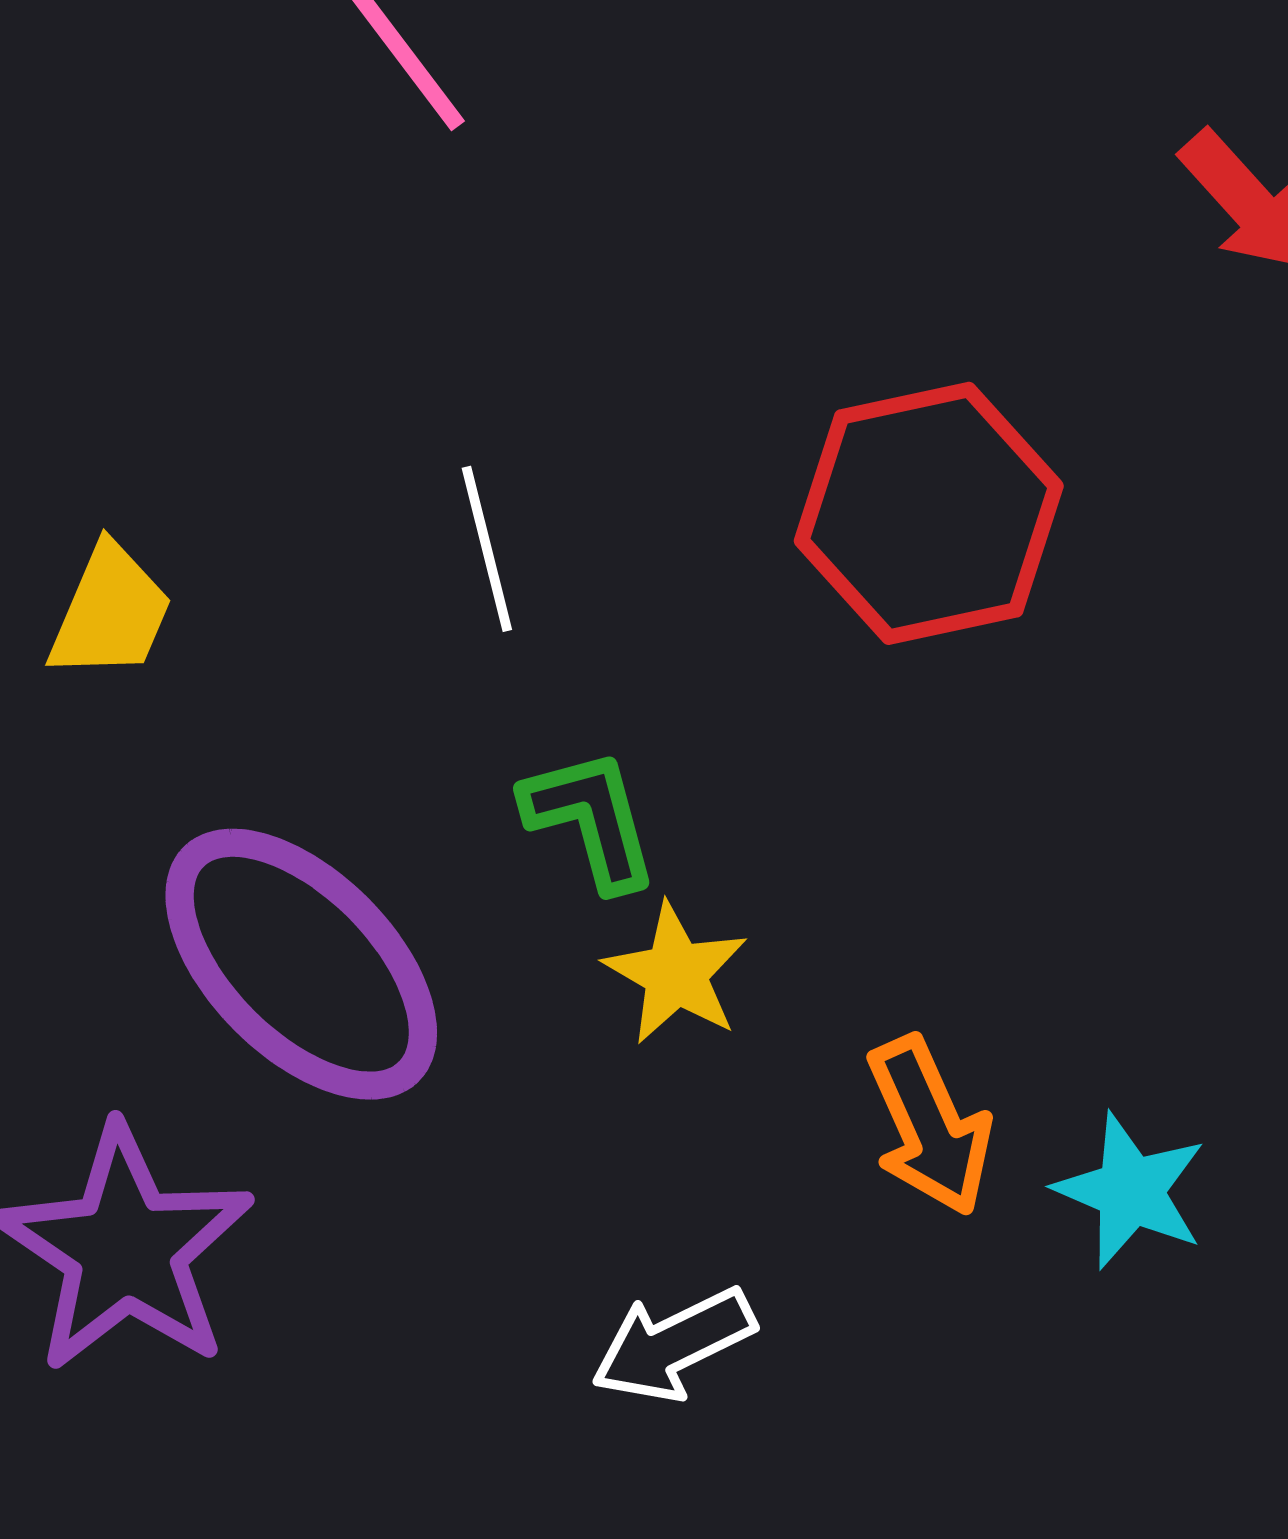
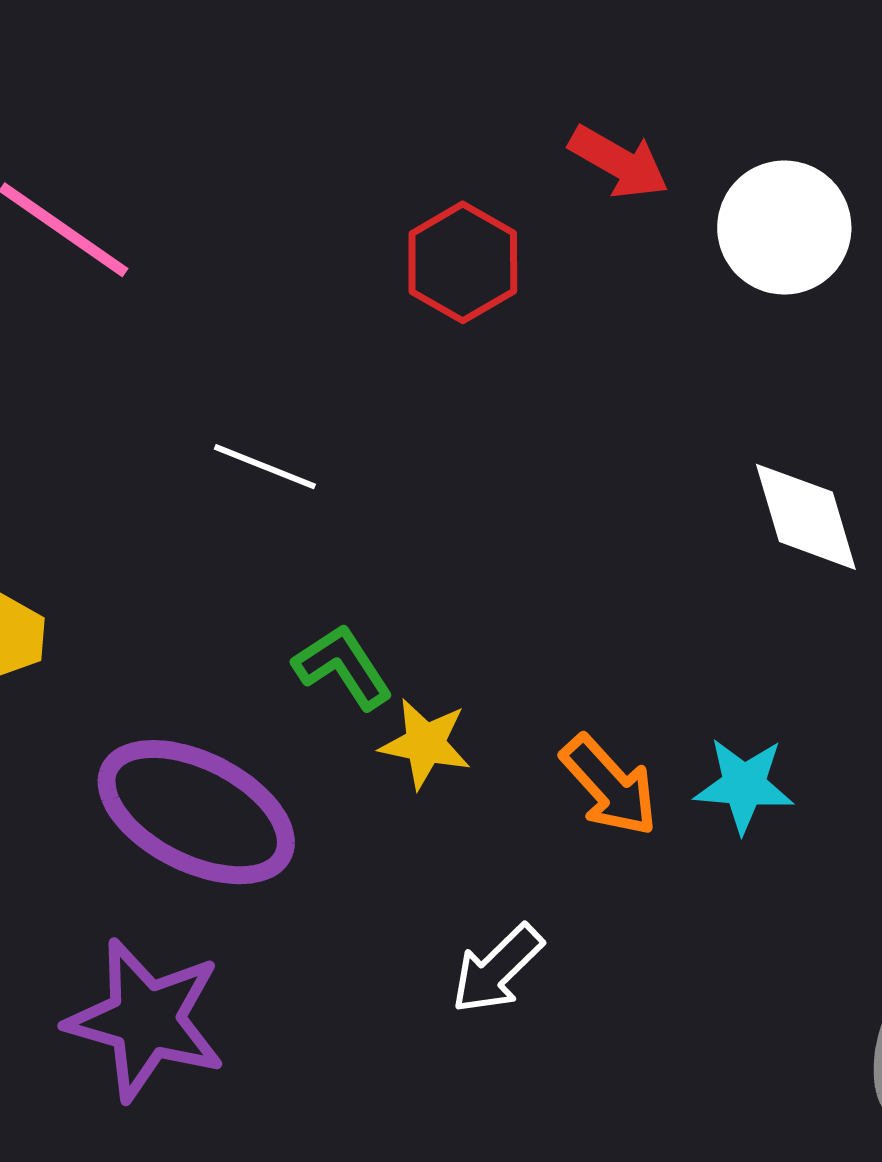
red hexagon: (929, 513) -> (463, 262), moved, size x0.7
white line: (487, 549) -> (265, 467), moved, turned -36

